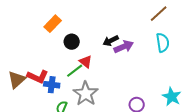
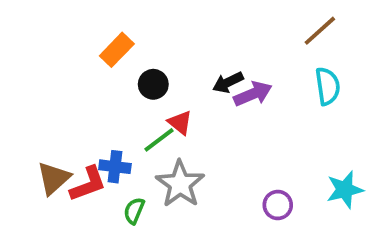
red L-shape: (38, 77) -> (88, 184), moved, turned -45
brown triangle: (17, 80) -> (54, 178), moved
cyan star: (172, 97) -> (345, 190), turned 30

